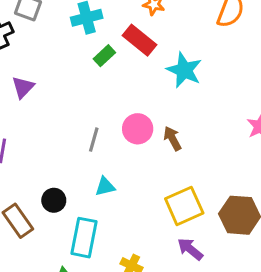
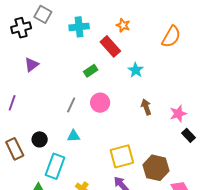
green rectangle: (104, 56) -> (91, 71), moved
cyan star: (184, 70) -> (136, 70), size x0.7
brown arrow: (172, 138) -> (146, 107), moved

